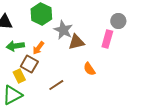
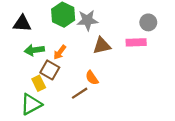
gray star: (63, 30) -> (87, 20), moved, turned -30
pink rectangle: (107, 39) -> (136, 42), turned 72
orange semicircle: (89, 69) -> (92, 78), moved

